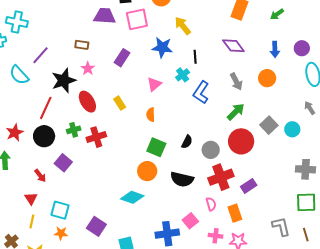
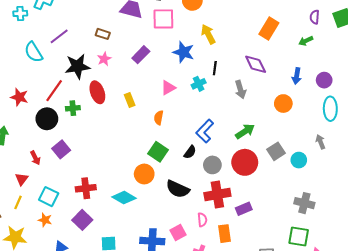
gray arrow: (236, 82) -> (240, 89), moved
blue L-shape: (201, 92) -> (205, 131), moved
green cross: (74, 130) -> (73, 108), moved
red star: (15, 133) -> (19, 97), moved, turned 30
red cross: (96, 137) -> (86, 188), moved

